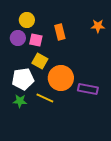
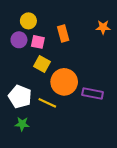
white pentagon: (23, 79) -> (20, 97), moved, turned 30
green star: (20, 101) -> (22, 124), moved

